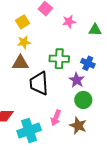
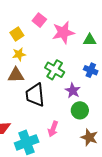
pink star: (69, 22) -> (63, 32), size x1.6
green cross: (59, 59) -> (55, 70), turned 30
blue cross: (88, 63) -> (91, 70), moved
brown star: (78, 126) -> (89, 137), moved

